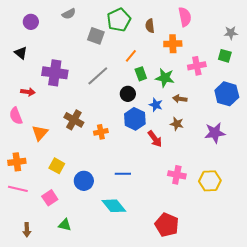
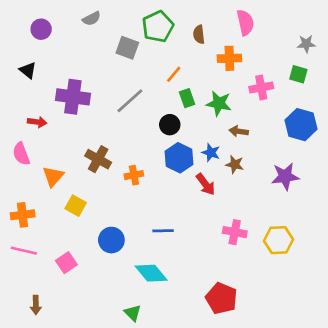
blue star: (156, 105) -> (211, 153), moved
yellow square: (57, 166) -> (76, 206), moved
green triangle: (65, 225) -> (133, 313), moved, turned 32

